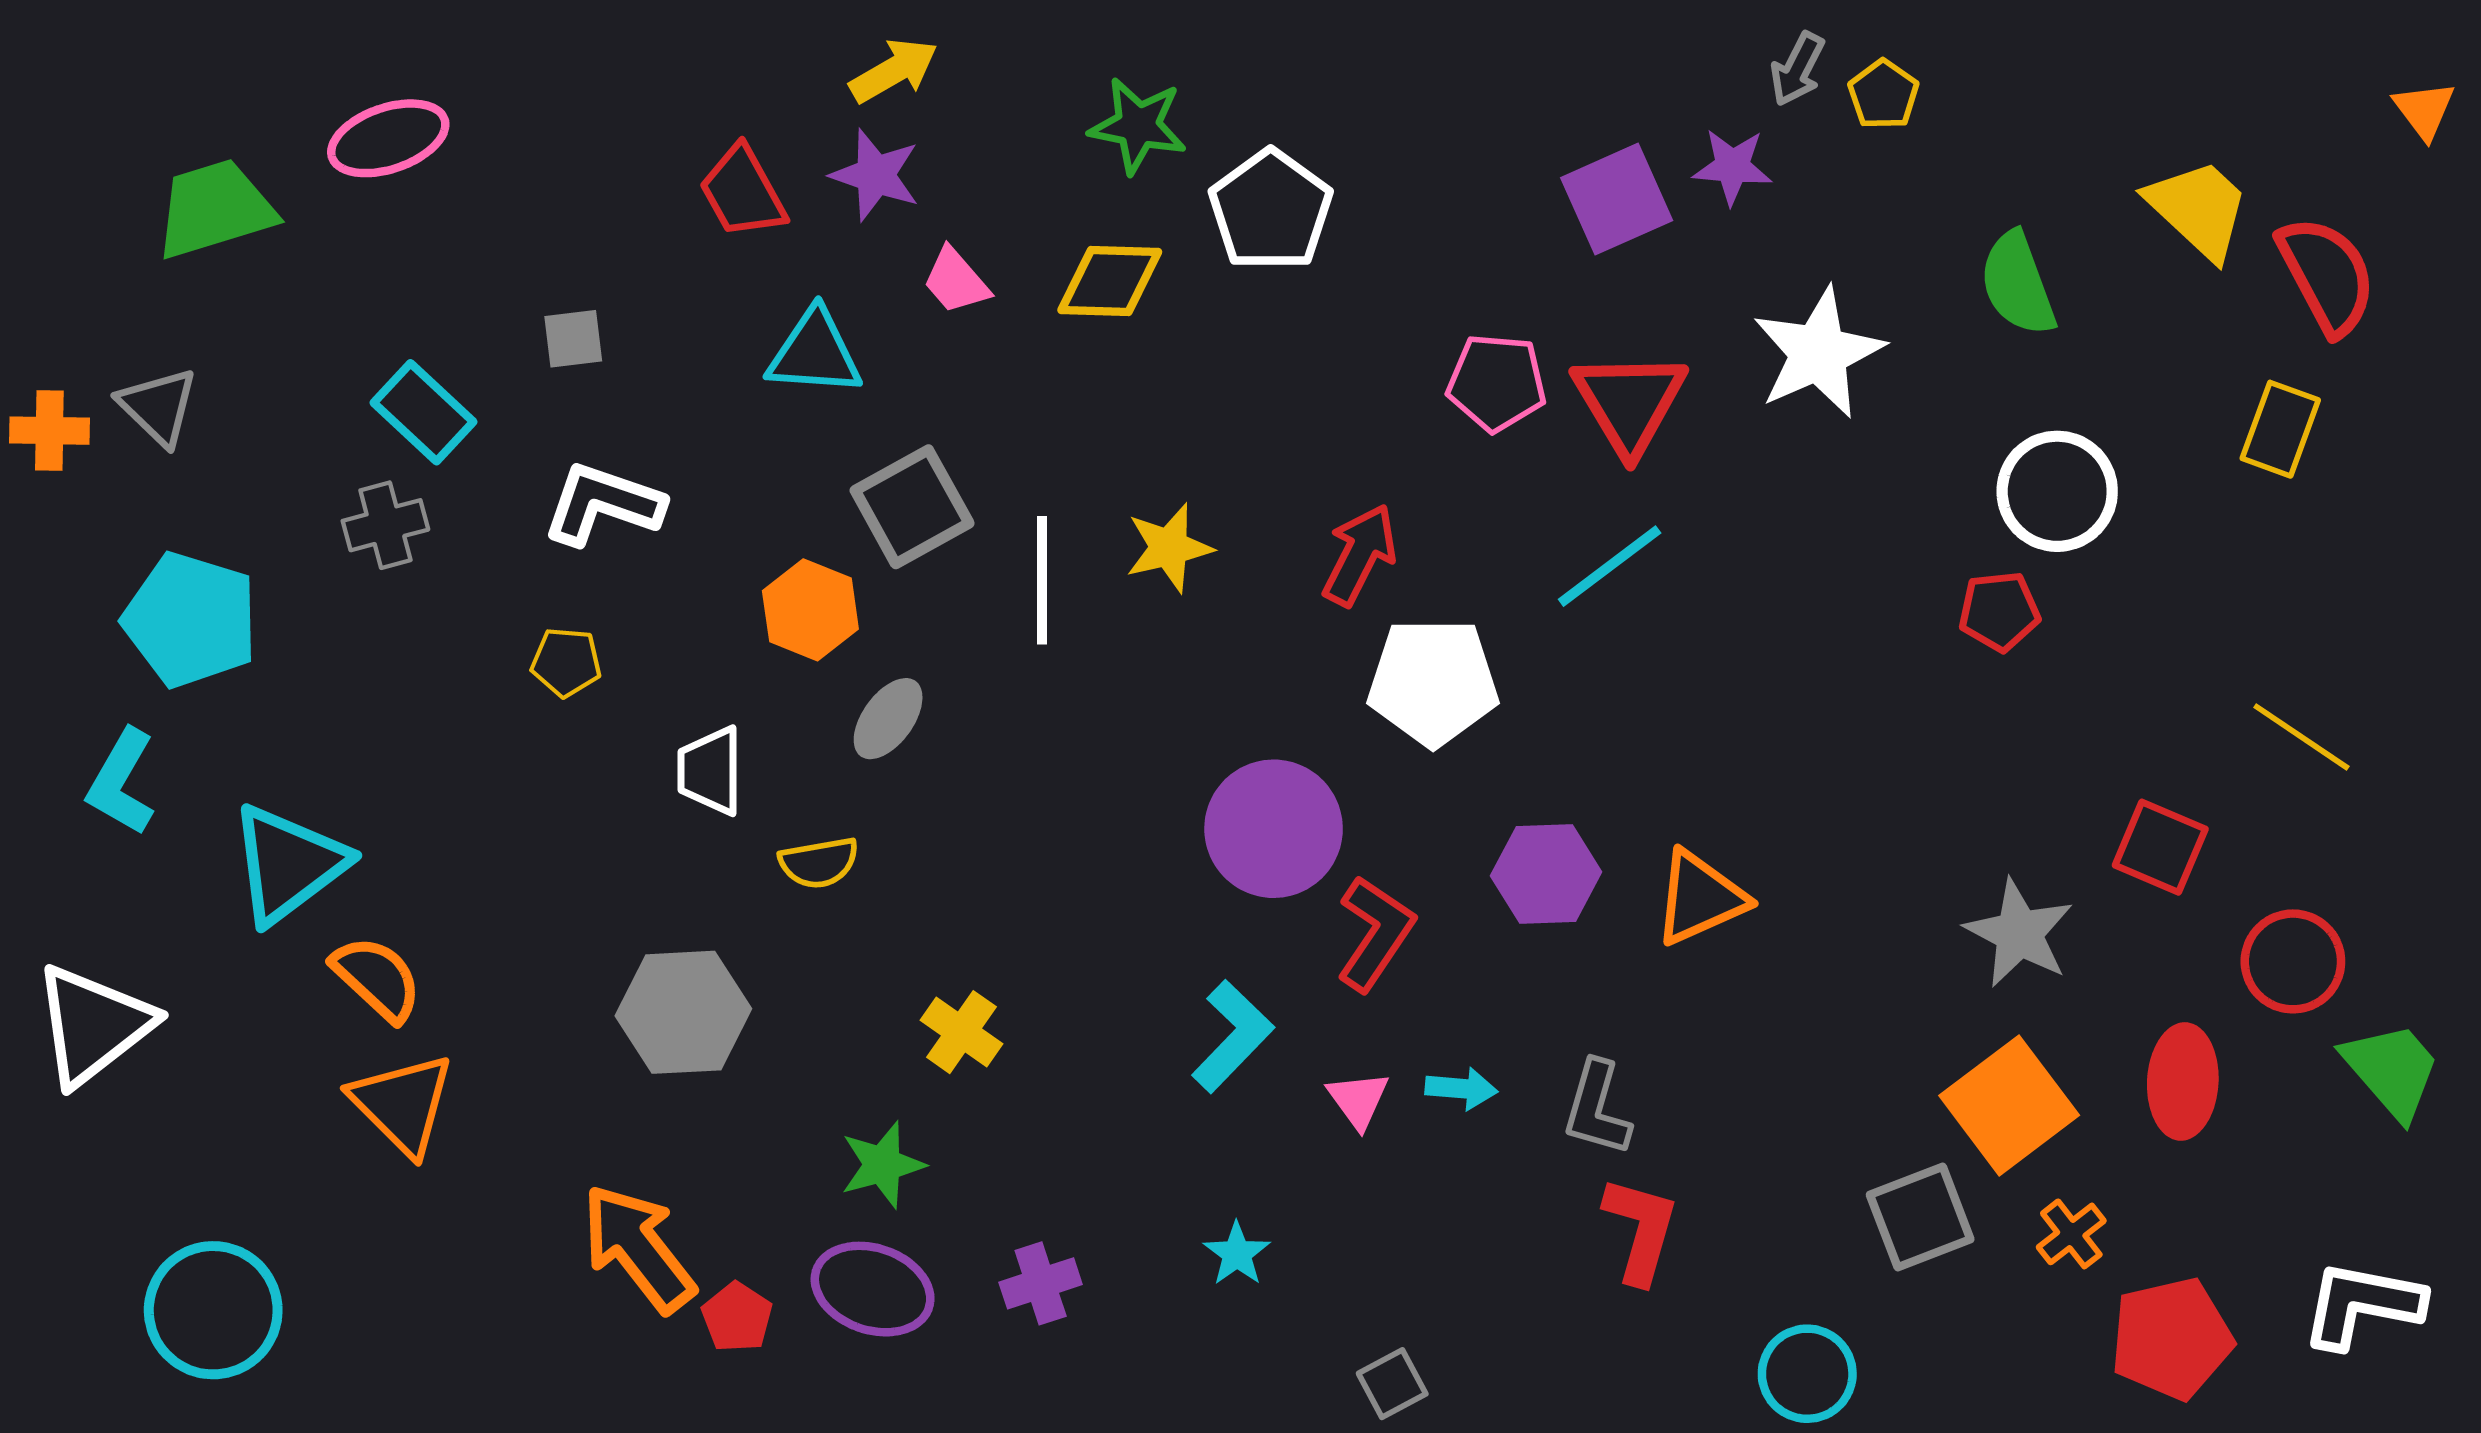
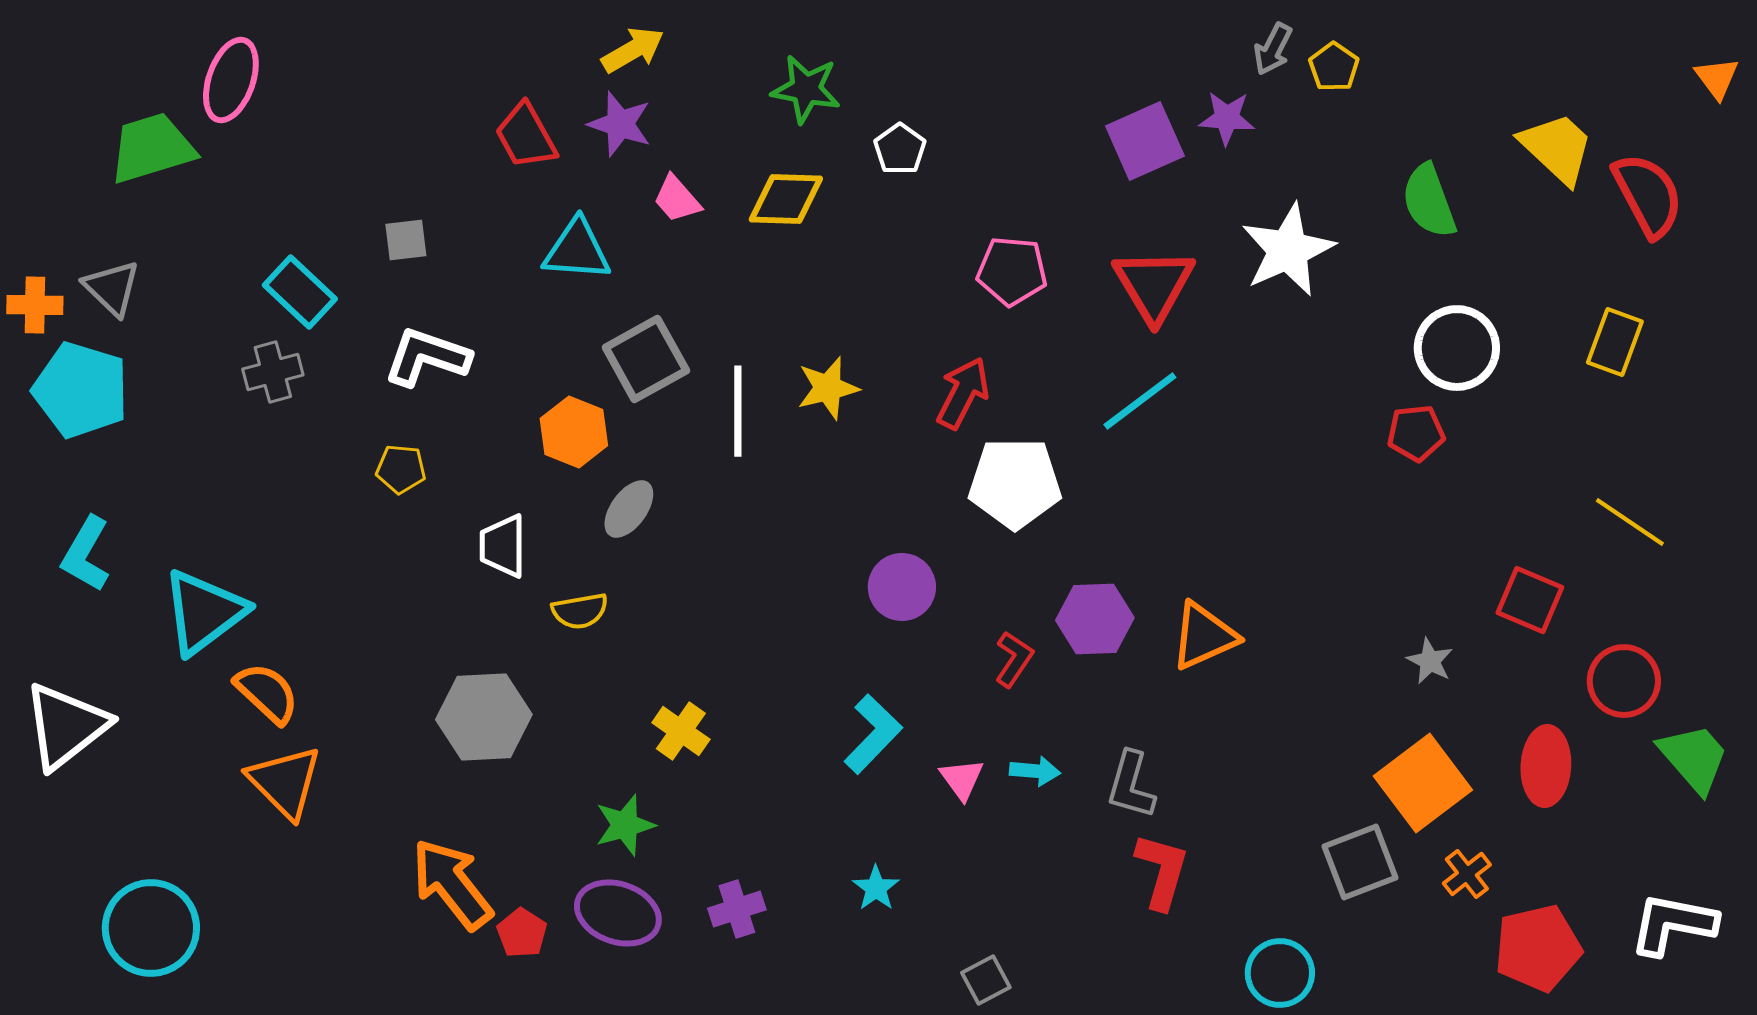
pink ellipse: (388, 138) -> (231, 80), moved, turned -52
white pentagon: (1271, 210) -> (900, 149), size x0.6
pink pentagon: (1497, 383) -> (1012, 271), moved
yellow rectangle: (2280, 429) -> (1615, 342), moved
cyan pentagon: (191, 620) -> (81, 390), moved
purple circle: (1274, 829) -> (902, 587), size x0.7
red L-shape: (1375, 933) -> (1014, 659), moved, size x0.7
gray star: (2019, 933) -> (1430, 661), size x0.6

